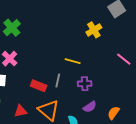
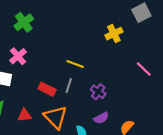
yellow line: (73, 61) -> (75, 64), moved
purple cross: (85, 84) -> (98, 92), turned 32

